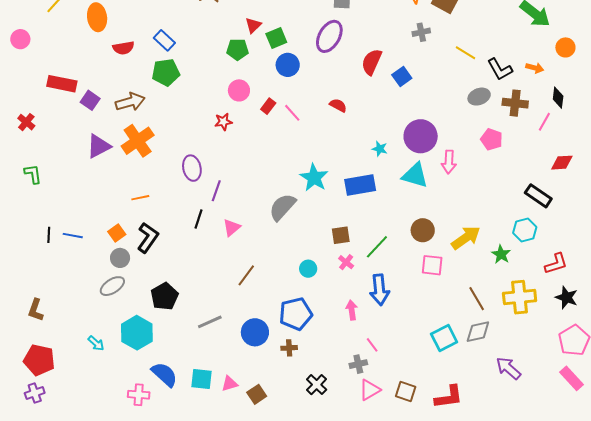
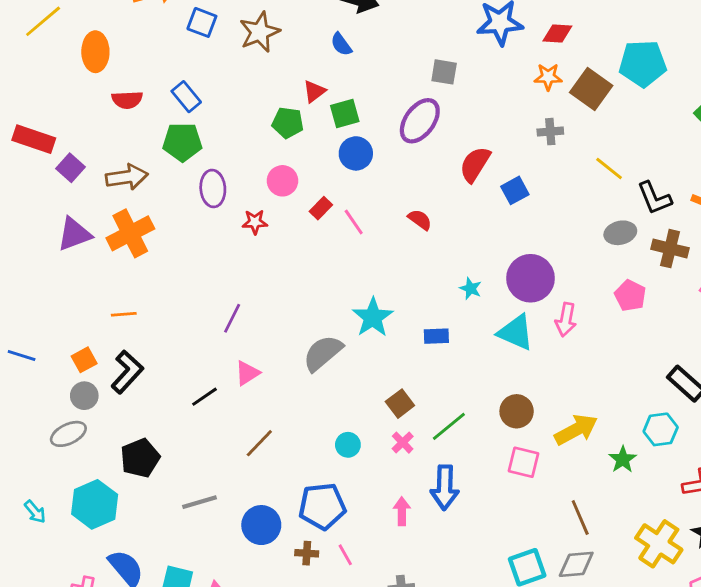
purple ellipse: (192, 168) -> (213, 188), moved
blue rectangle: (360, 185) -> (436, 336), size x0.6
black line: (199, 219) -> (204, 397), moved, turned 30
brown square: (341, 235) -> (400, 404), turned -36
yellow cross: (520, 297) -> (659, 544), moved, turned 32
pink line: (372, 345) -> (345, 555), moved

